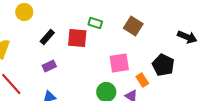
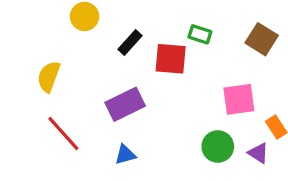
black rectangle: (47, 37) -> (130, 42), moved
purple rectangle: (49, 66) -> (125, 104), size x1.6

